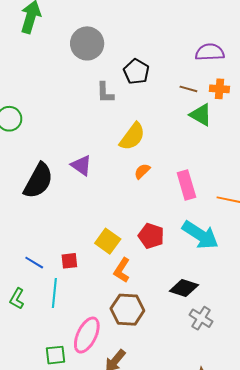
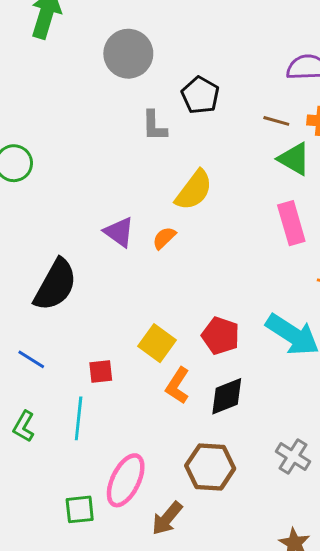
orange semicircle: (142, 171) -> (164, 238), moved
black semicircle: (38, 181) -> (55, 285), moved
pink rectangle: (186, 185) -> (291, 223), moved
blue line: (34, 263) -> (31, 359), moved
black diamond: (184, 288) -> (227, 396), moved, turned -40
brown hexagon: (127, 310) -> (210, 467), moved

